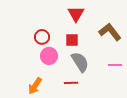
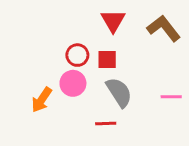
brown L-shape: (110, 32) -> (164, 28), moved
red circle: (42, 37) -> (77, 55), moved
orange arrow: (35, 86) -> (42, 100), moved

